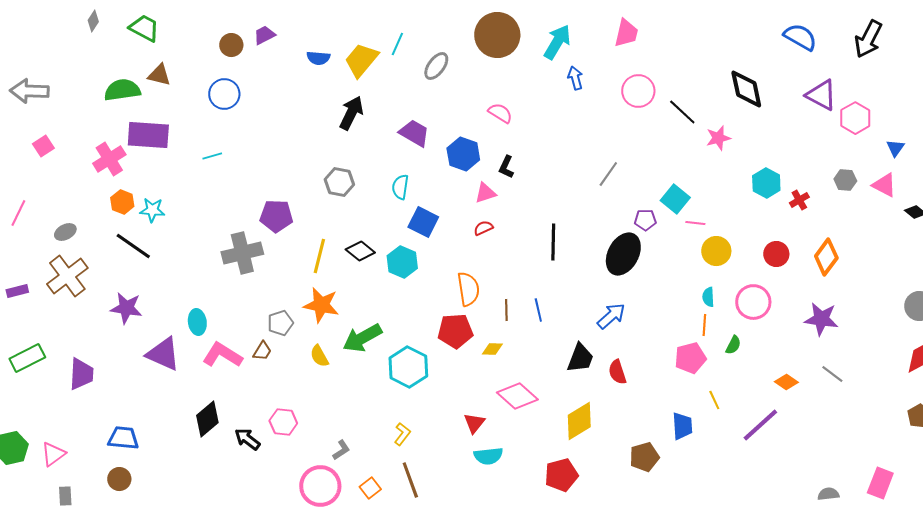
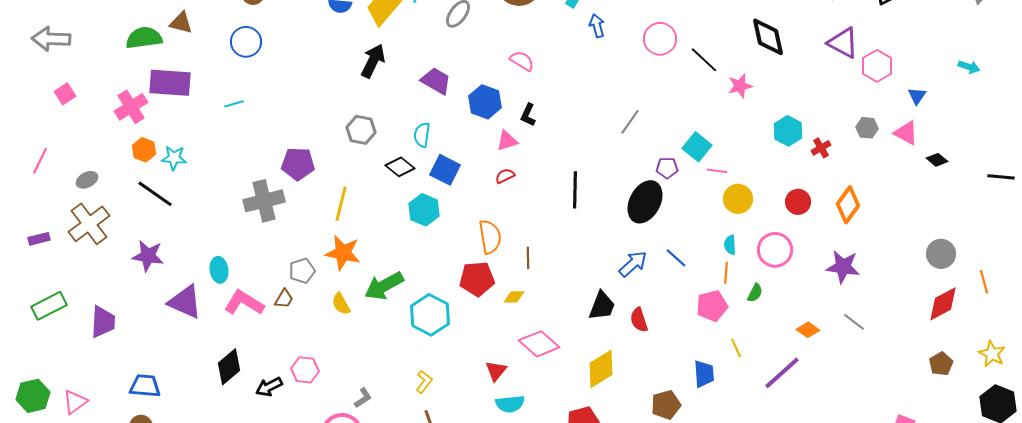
black diamond: (360, 251) -> (400, 167), moved
blue line: (538, 310) -> (676, 258), moved, turned -35
black arrow: (247, 439) -> (269, 387), turned -64

